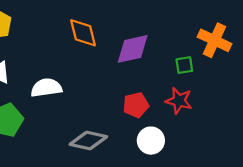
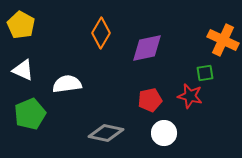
orange diamond: (83, 33) -> (101, 33), turned 44
green square: (184, 65) -> (205, 73), moved

